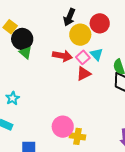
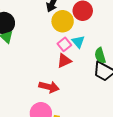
red arrow: (62, 56) -> (49, 87), moved

